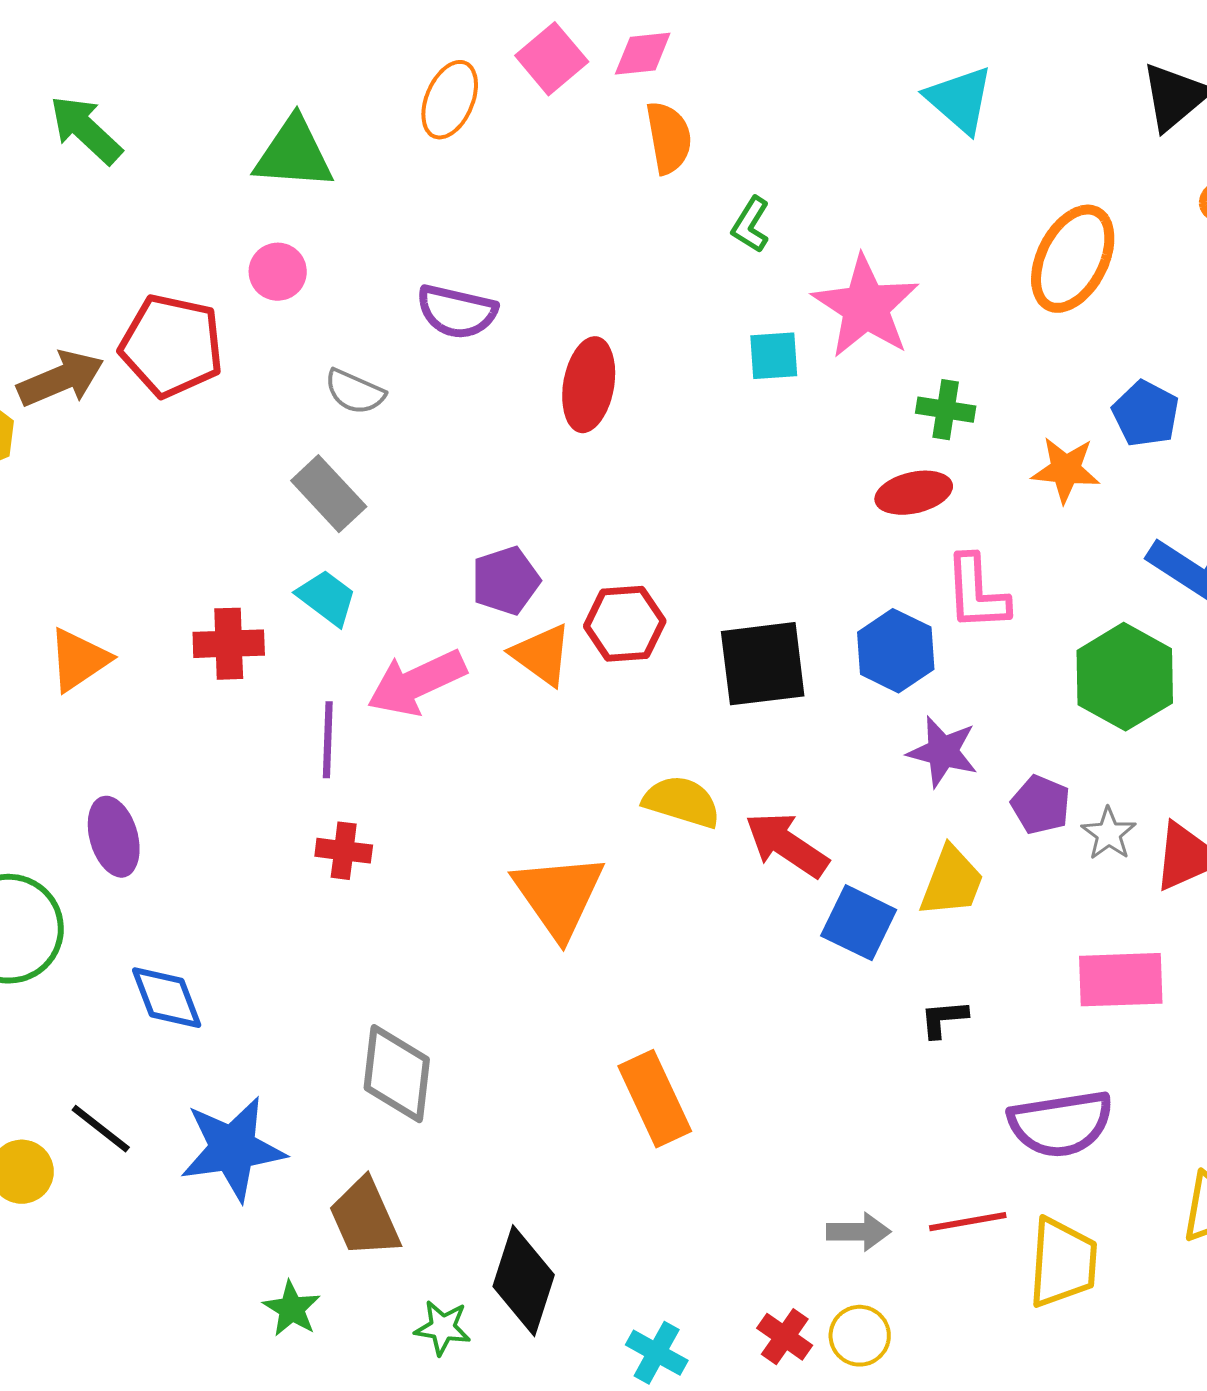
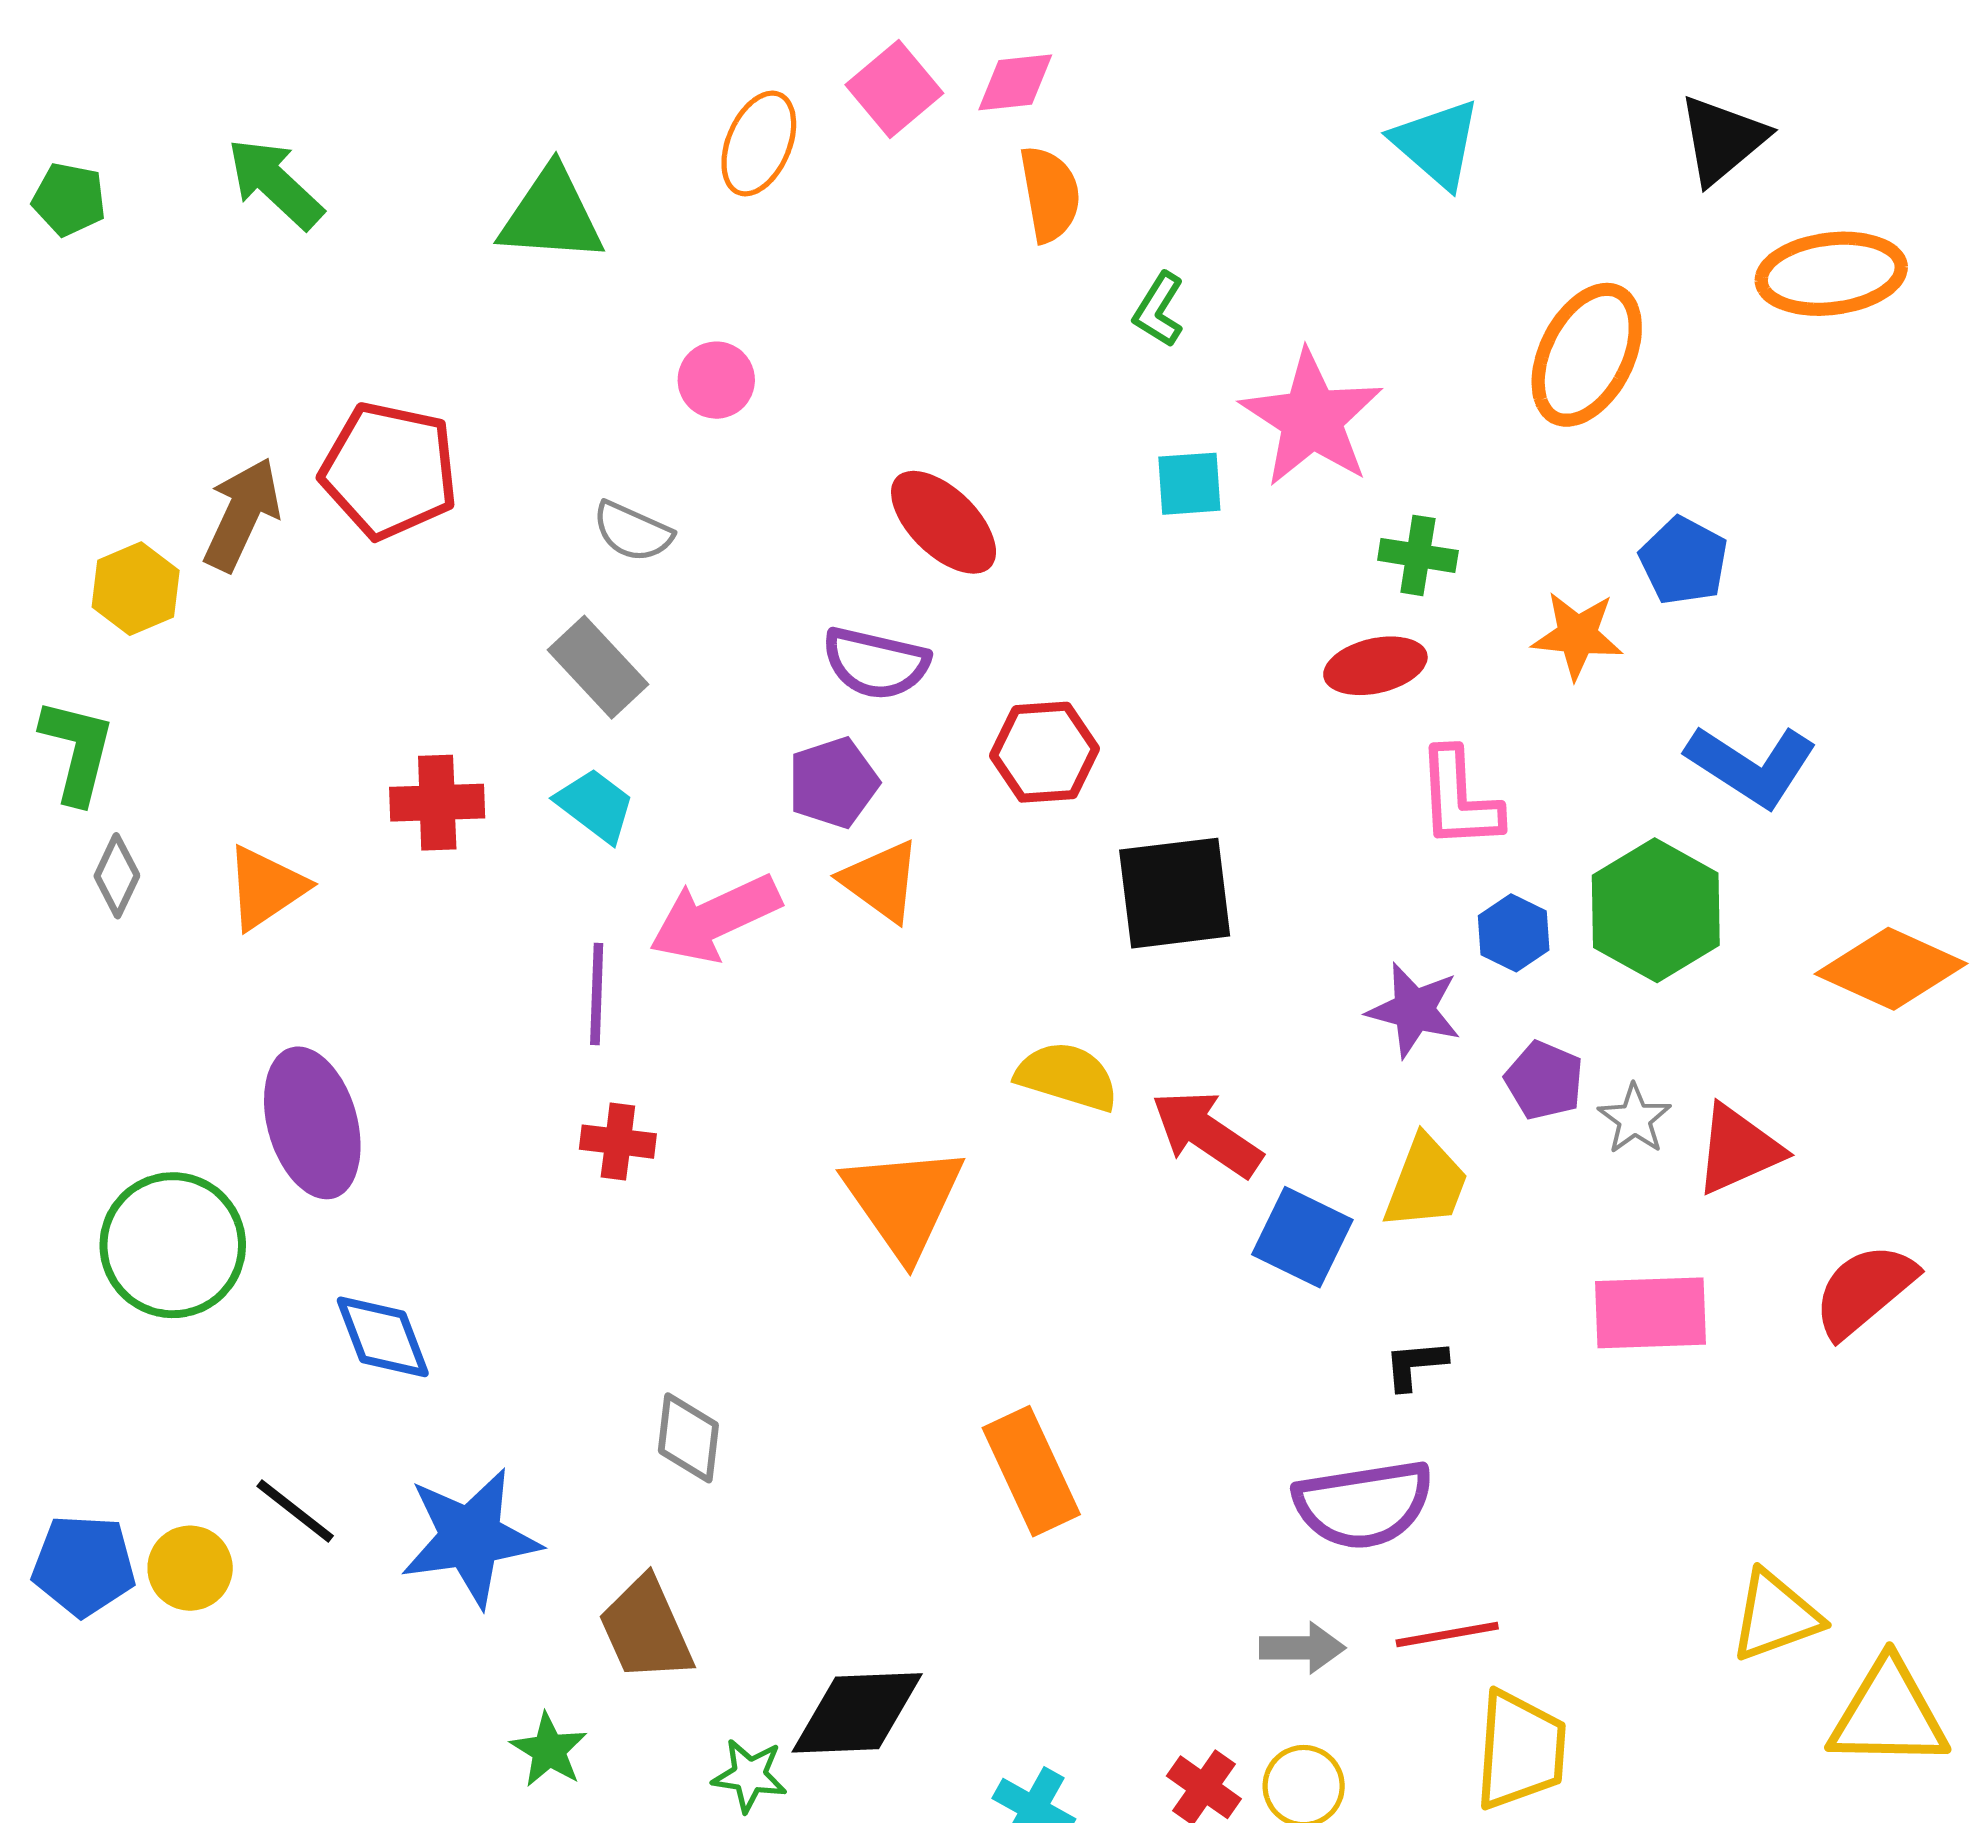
pink circle: (278, 272) -> (716, 380), moved
purple semicircle: (457, 312) -> (876, 663), moved
brown arrow: (61, 379) -> (242, 514), turned -42
red ellipse: (589, 385) -> (944, 522), turned -56
red hexagon: (625, 624) -> (1045, 752), moved
red cross: (229, 644) -> (437, 803), moved
blue hexagon: (896, 651) -> (1514, 933), moved, size x0.7
purple ellipse: (114, 837) -> (312, 1123), size x1.4
gray diamond: (397, 1074) -> (688, 1438), size x0.7
purple semicircle: (1061, 1124) -> (1363, 1504), moved
yellow trapezoid: (1063, 1263) -> (1520, 1750), moved
black diamond: (524, 1281) -> (857, 1713), turned 70

